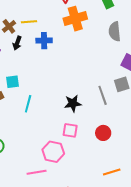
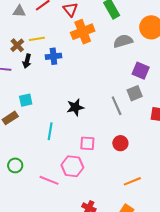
gray semicircle: (115, 31) -> (123, 41), turned 84
black star: (73, 103) -> (75, 107), moved
cyan line: (28, 104) -> (50, 131), moved
pink line: (37, 172) -> (49, 180), moved, turned 36

